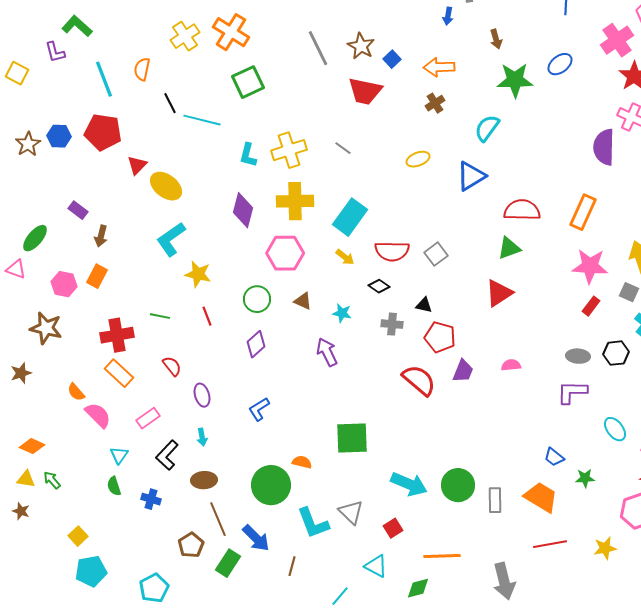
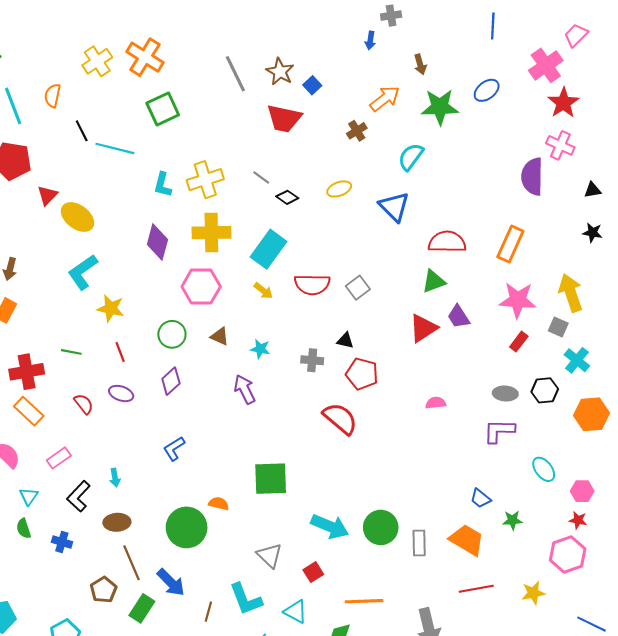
orange arrow: (439, 67) -> (385, 99), moved, turned 144
blue triangle: (471, 176) -> (394, 207), turned -44
black diamond: (379, 286) -> (287, 197), moved
purple trapezoid: (463, 371) -> (459, 317), moved, turned 125
purple ellipse: (202, 395) -> (121, 394), moved, turned -55
cyan L-shape: (313, 523) -> (246, 599), moved

